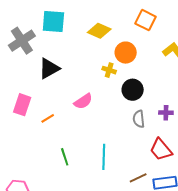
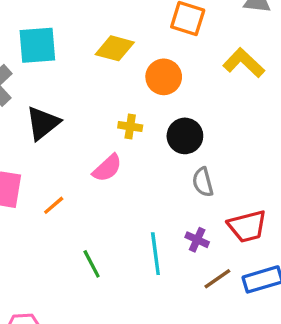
yellow cross: (109, 70) -> (130, 127), moved
purple cross: (166, 113) -> (197, 240), moved, turned 32
red trapezoid: (161, 150) -> (247, 226), turned -55

